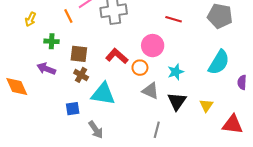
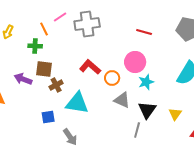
green cross: (52, 41) -> (35, 46), moved
pink circle: (153, 46) -> (135, 62), moved
brown square: (79, 54) -> (44, 69), moved
brown cross: (81, 75) -> (56, 85), turned 32
gray line: (157, 130) -> (137, 130), moved

